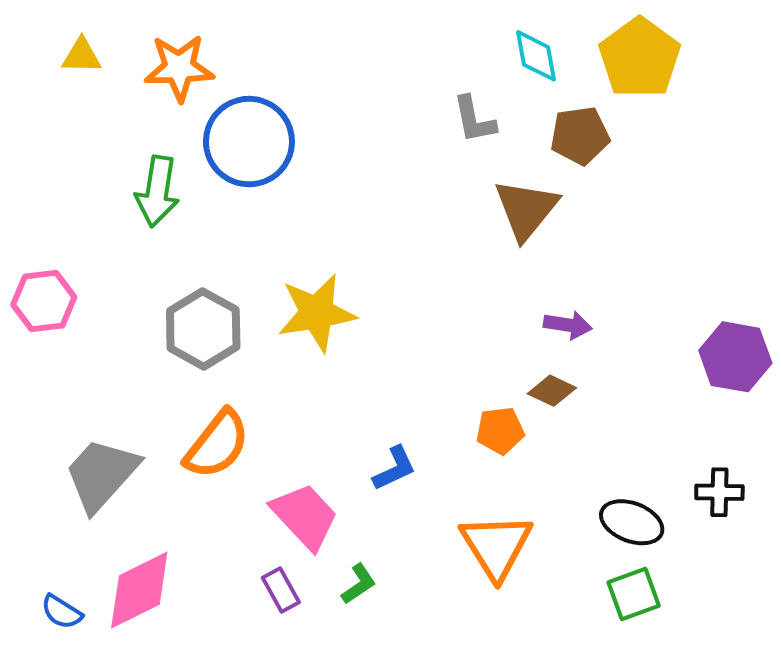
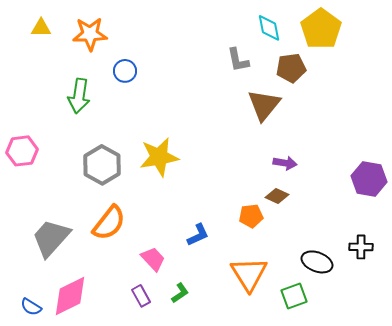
blue circle: (249, 142) -> (125, 71), size x0.5
pink trapezoid: (305, 516) -> (153, 259), size x0.7
green square: (634, 594) -> (294, 296), moved

